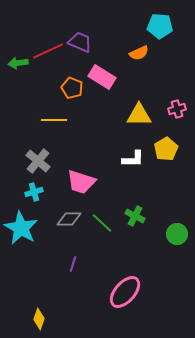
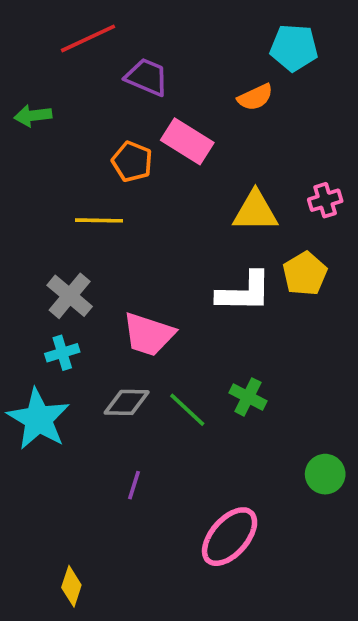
red line: (48, 51) -> (88, 38), moved
white L-shape: (133, 159) -> (244, 292), size x1.4
green circle: (177, 234) -> (325, 474), moved

